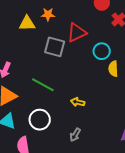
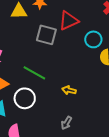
white circle: (40, 120) -> (25, 98), moved

